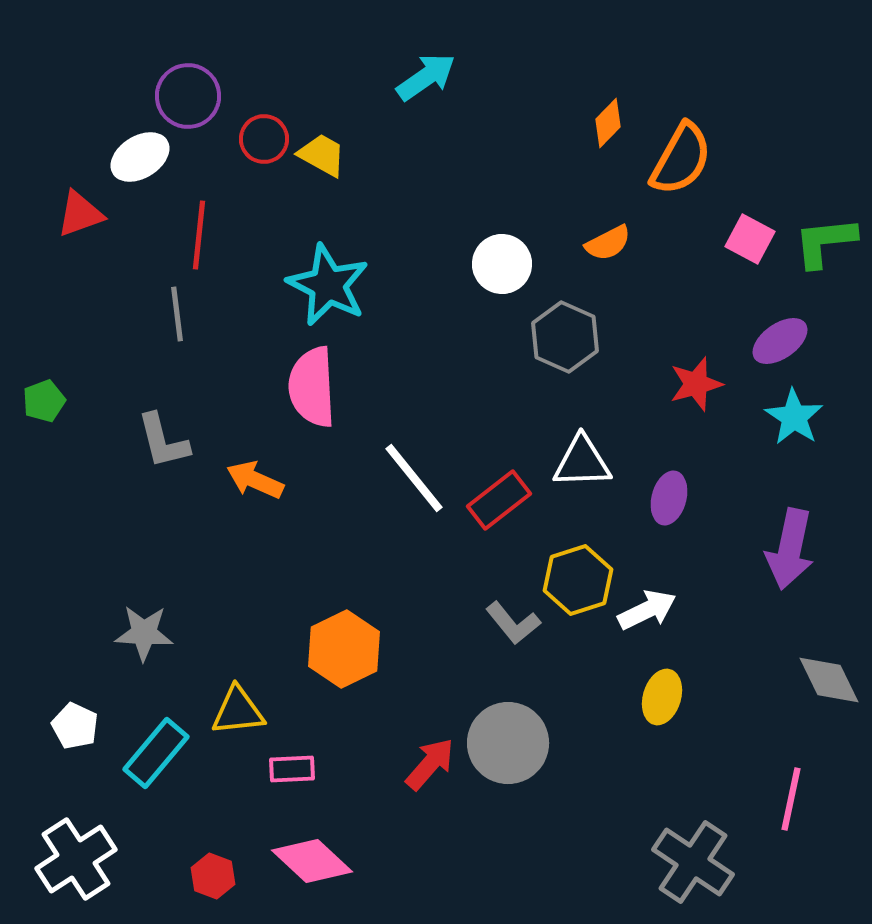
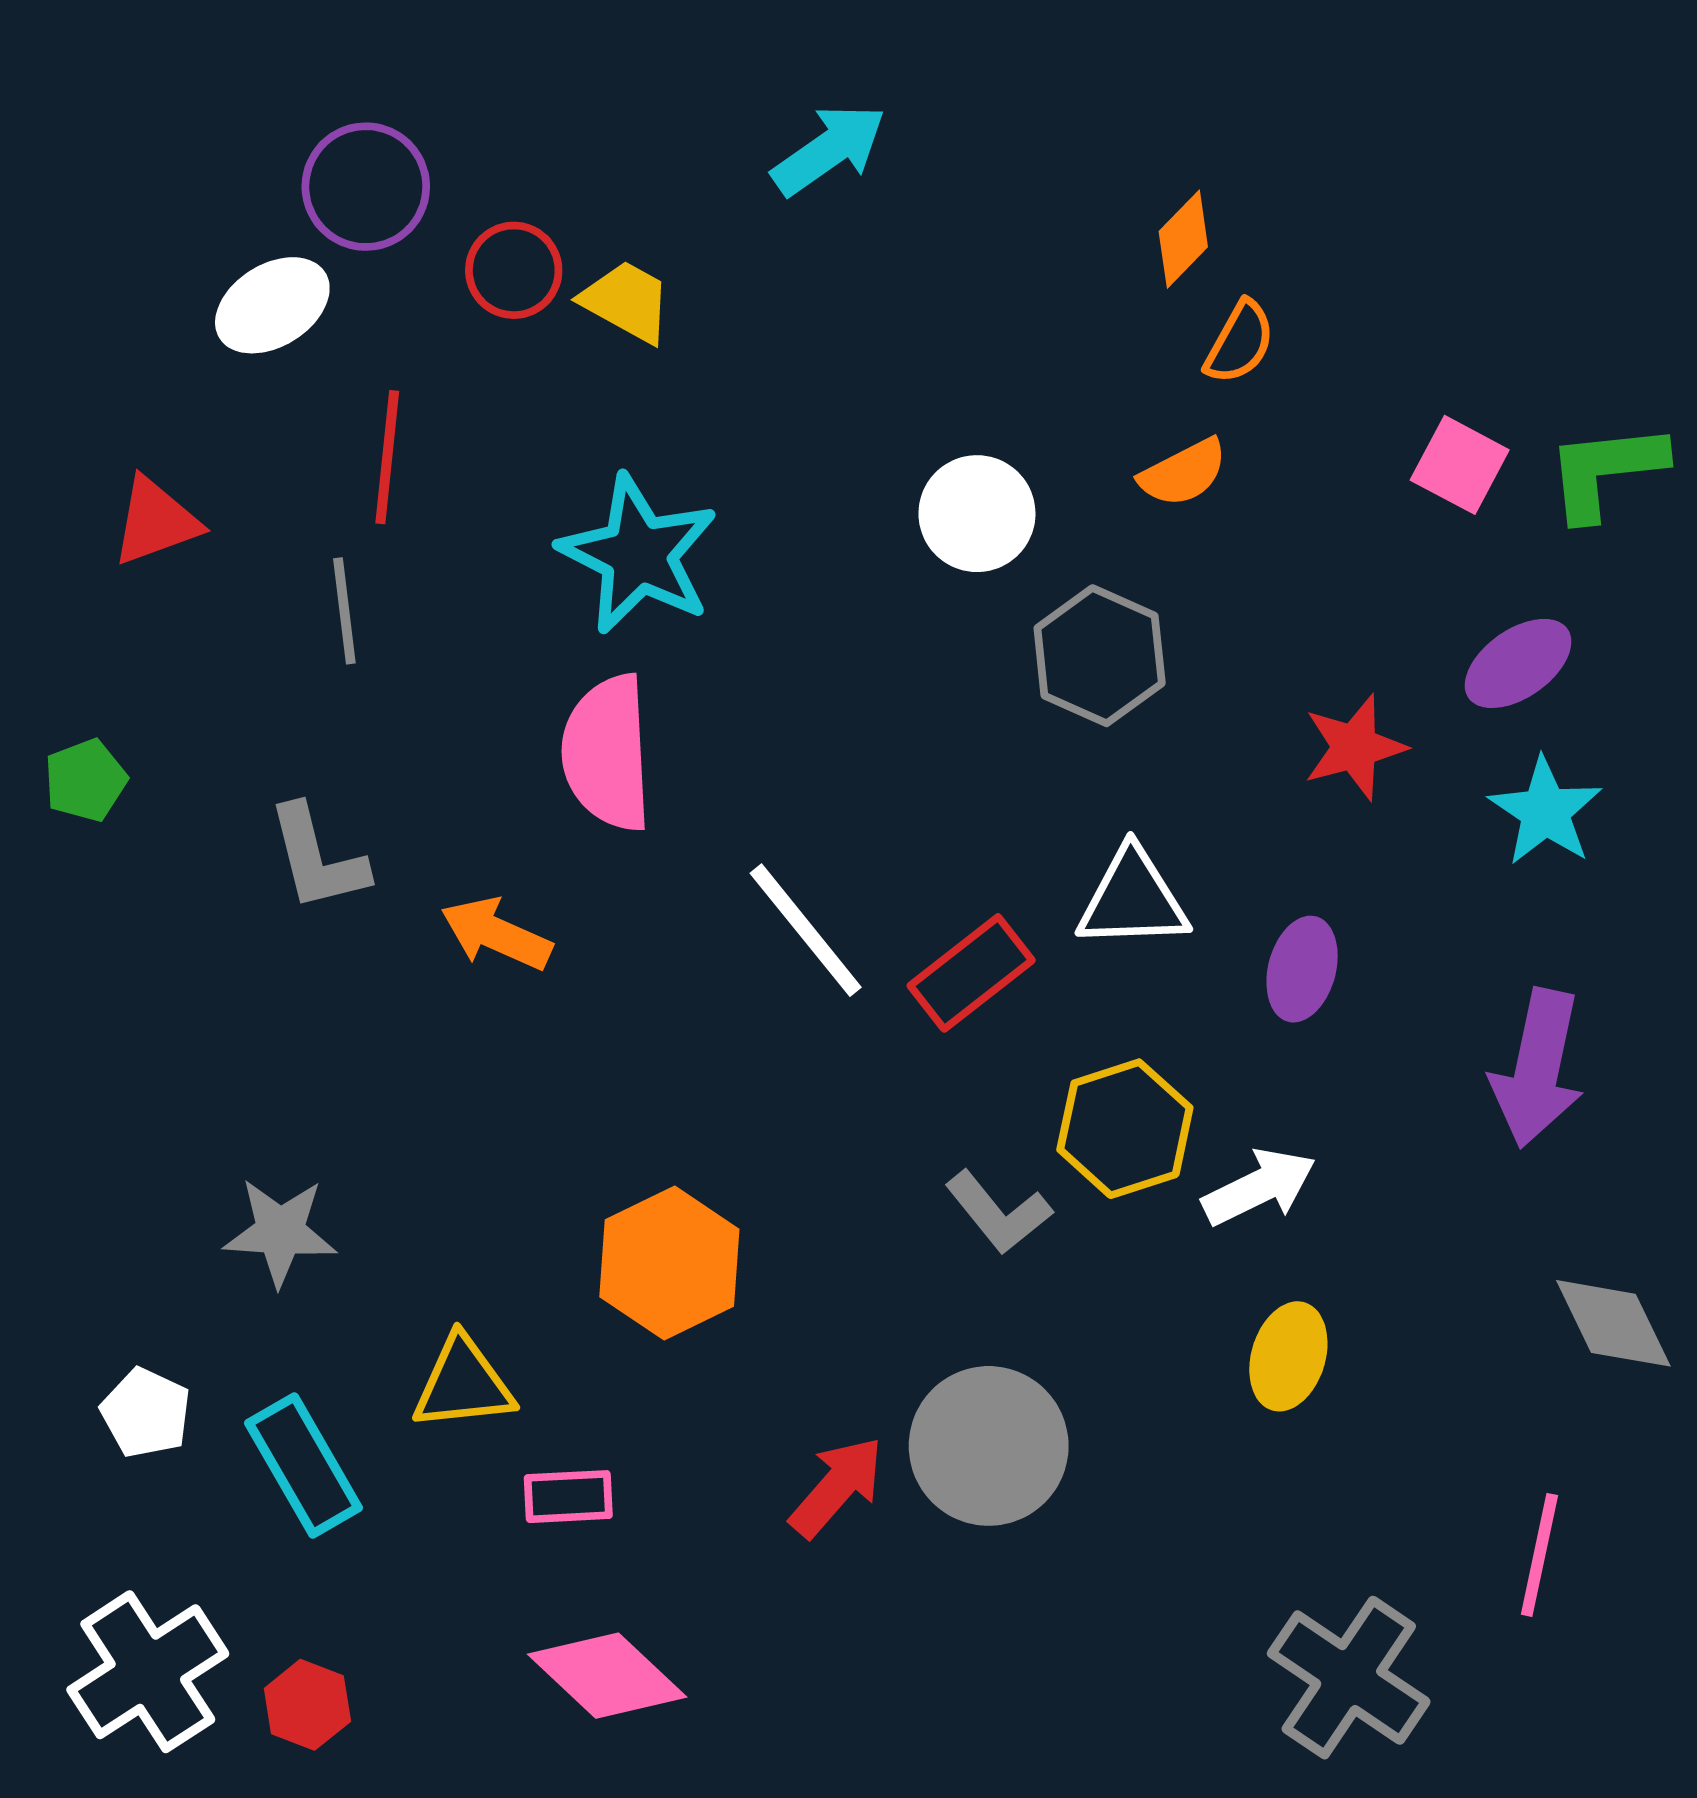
orange semicircle: (681, 159) -> (1240, 342), moved, size x0.6
red triangle: (80, 214) -> (156, 521), moved
cyan rectangle: (156, 753) -> (304, 1465), turned -70
red hexagon: (213, 876) -> (307, 1705), moved

